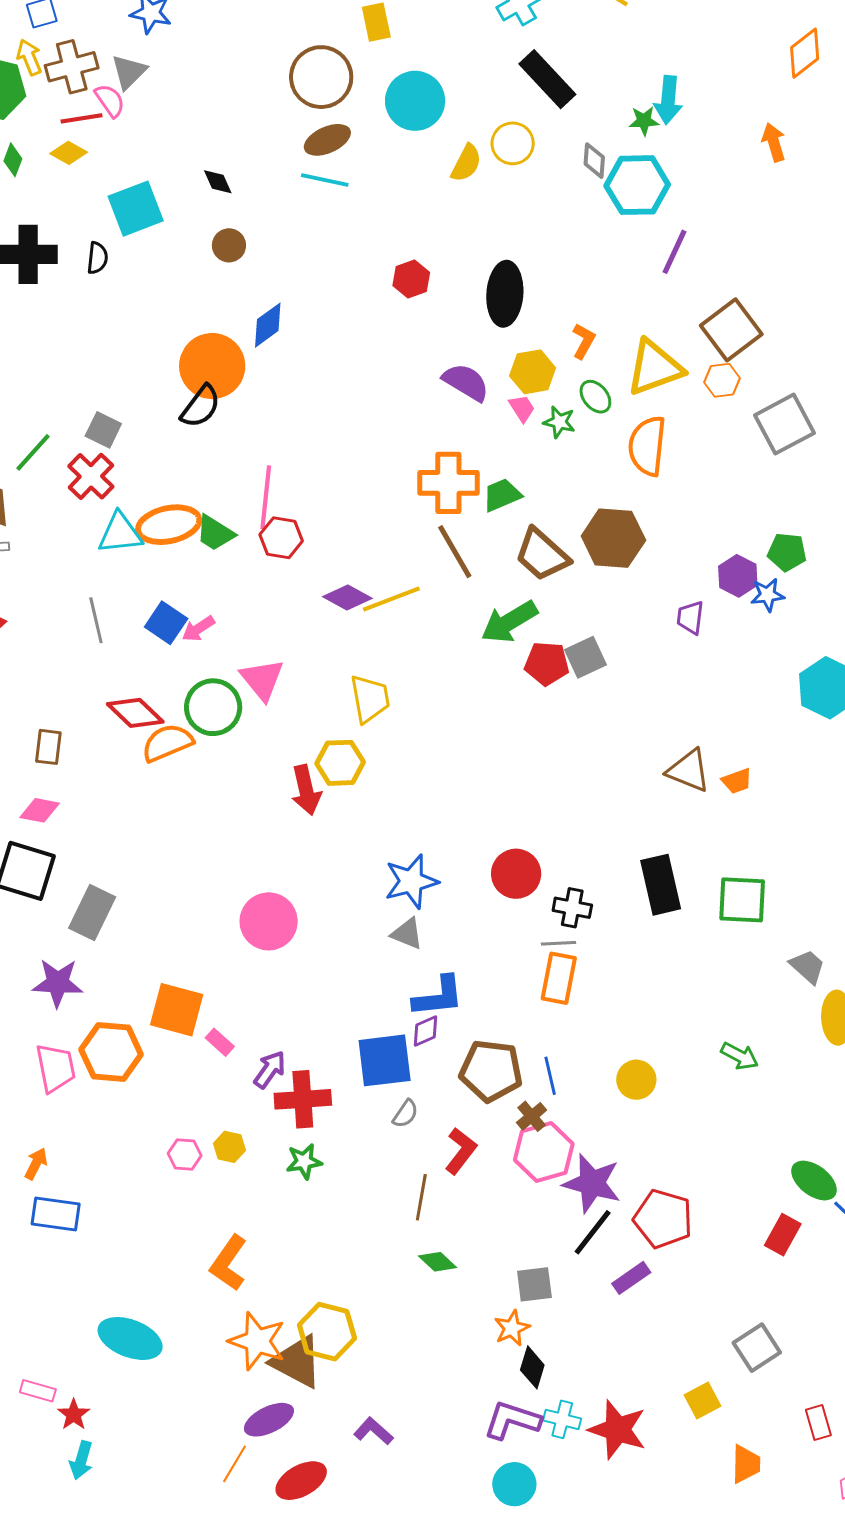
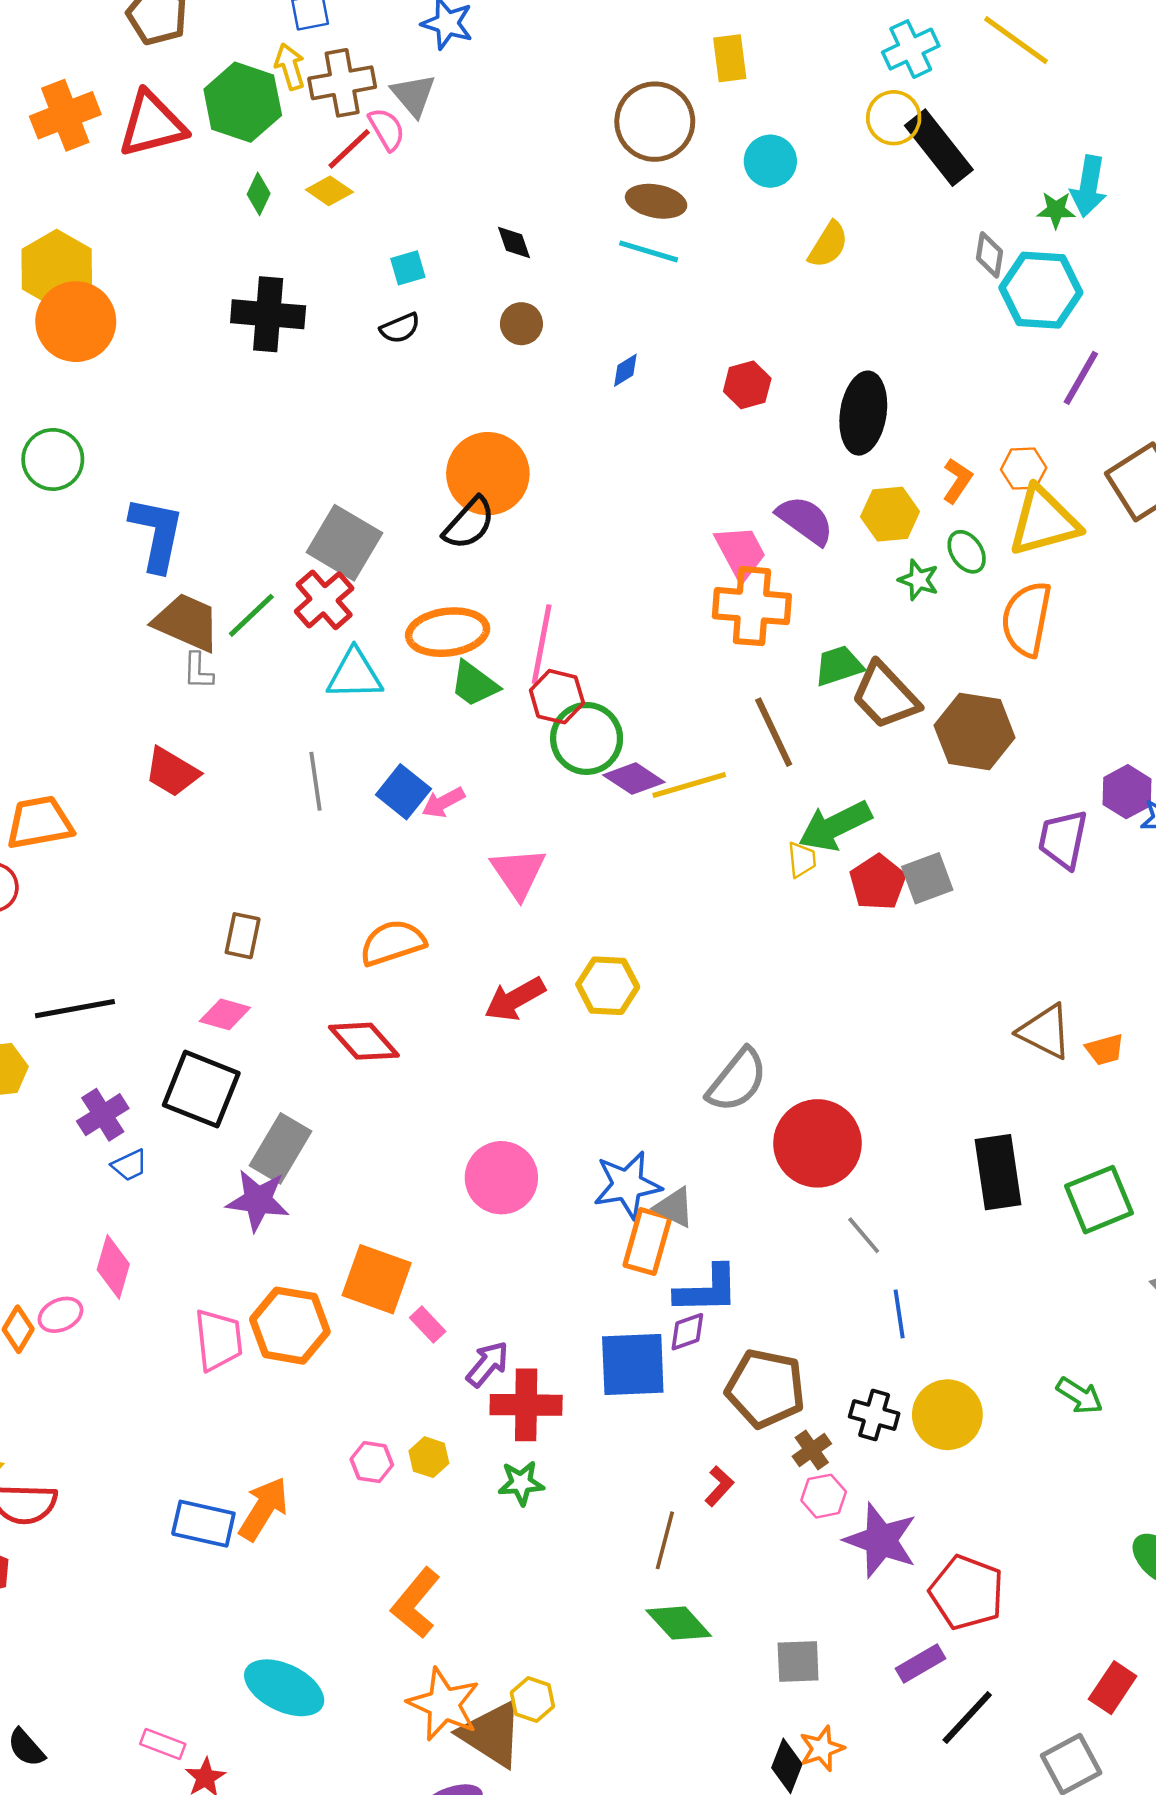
gray triangle: (129, 72) -> (414, 95), turned -30
cyan circle: (415, 101) -> (770, 161), size x0.7
red line: (81, 118) -> (349, 149), turned -39
brown ellipse: (327, 140) -> (656, 201), turned 30
yellow circle: (513, 143) -> (894, 118), moved
cyan square: (136, 209) -> (408, 268), size x0.5
black semicircle: (97, 258) -> (400, 328), moved, turned 56
blue diamond: (268, 325) -> (625, 370), moved, size x0.6
orange hexagon: (722, 380) -> (1024, 469), moved
pink trapezoid: (522, 408) -> (741, 552), moved, size x1.6
gray square: (103, 430) -> (344, 543), size x1.6
green line: (33, 452) -> (251, 615), moved
orange cross: (448, 483) -> (752, 606), moved
orange ellipse: (169, 525) -> (448, 632), moved
brown trapezoid: (542, 555) -> (885, 696), moved
purple trapezoid: (690, 617) -> (1063, 839), size x1.4
red pentagon: (547, 664) -> (878, 882), turned 30
yellow trapezoid: (370, 699) -> (802, 860), moved, size x0.6
green circle: (213, 707) -> (587, 738), moved
red diamond: (135, 713) -> (364, 1041), moved
red arrow: (306, 790) -> (515, 999), moved, turned 69
red circle: (516, 874) -> (817, 1143), size x1.4
blue star: (411, 881) -> (627, 1185), moved
green square: (742, 900) -> (1099, 1200), turned -30
black cross: (572, 908) -> (874, 1415), moved
gray line: (559, 943) -> (864, 1235), turned 48
orange rectangle: (559, 978) -> (647, 1241), moved
purple star: (58, 983) -> (258, 1200), moved
blue line: (550, 1076) -> (899, 1314), moved
yellow circle: (636, 1080) -> (947, 1415), size x1.4
gray semicircle: (405, 1114) -> (737, 1080), moved, size x1.8
red L-shape: (461, 1151) -> (719, 1486), size x0.7
pink hexagon: (544, 1152) -> (824, 1496), size x0.6
orange arrow: (36, 1164) -> (264, 1509), moved, size x1.6
black line: (593, 1232) -> (967, 1717), moved
red rectangle: (783, 1235) -> (1113, 1688), moved
green diamond: (438, 1262) -> (679, 1623), size x1.4
orange star: (512, 1328) -> (822, 1749), moved
yellow hexagon: (327, 1332) -> (532, 1700), size x0.6

